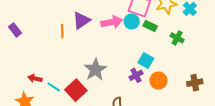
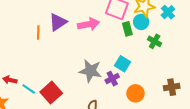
cyan circle: (132, 22) -> (141, 22), moved
green rectangle: (150, 26) -> (127, 29), turned 48
gray star: (95, 70) -> (90, 71), moved, turned -30
orange circle: (158, 81) -> (135, 93), moved

